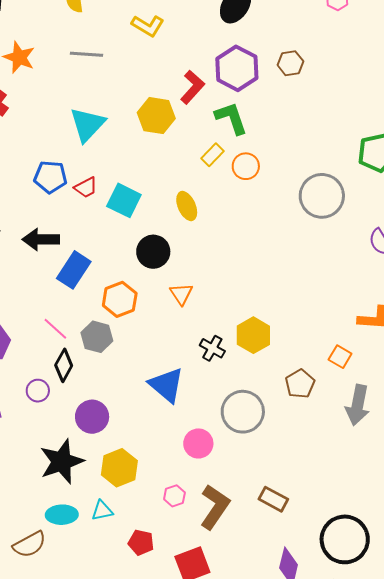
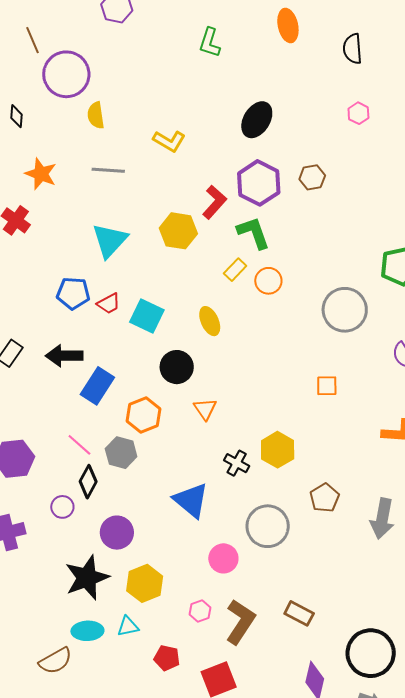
orange square: (340, 357) -> (327, 386), moved, turned -30

